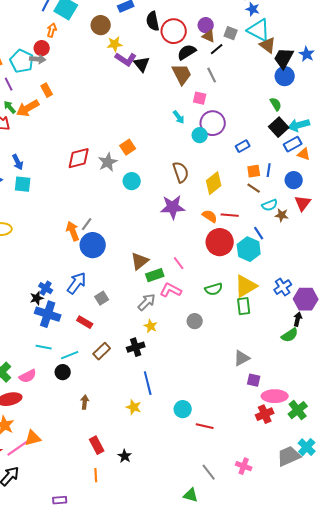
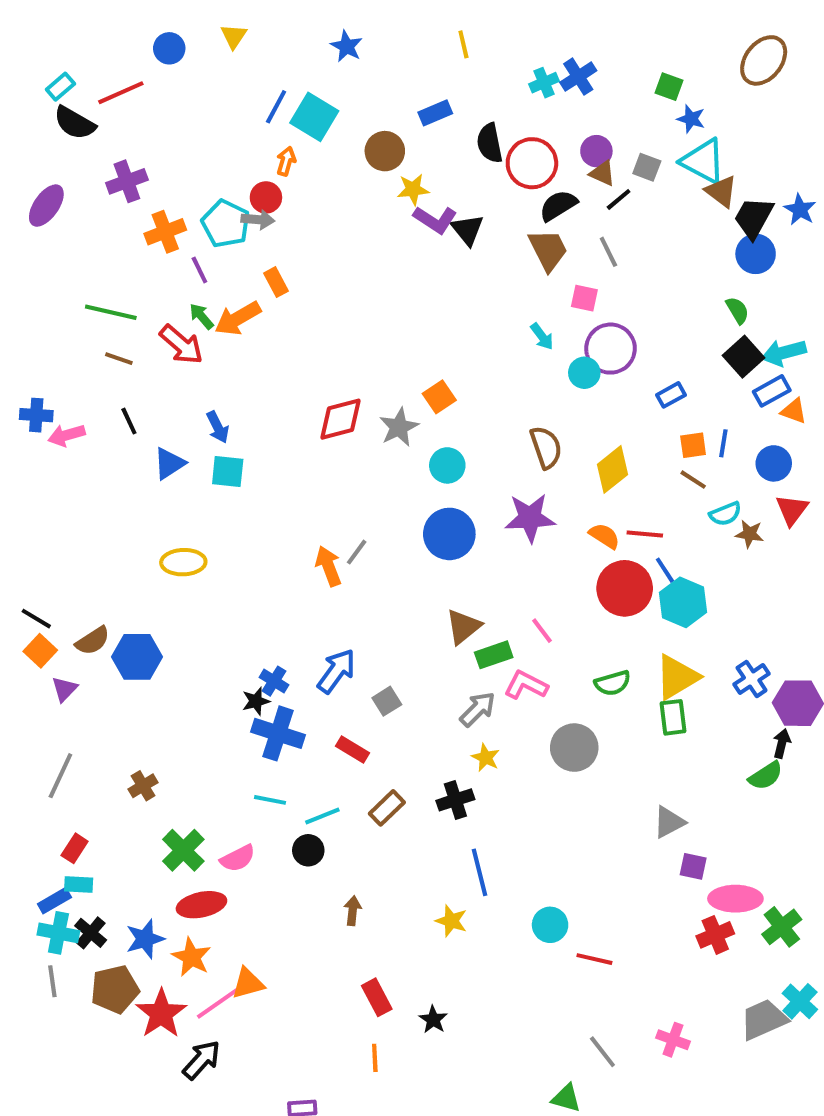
blue line: (259, 233) -> (665, 570), moved
blue circle: (93, 245) -> (449, 534), moved
gray circle: (195, 321) -> (574, 748), size x1.5

